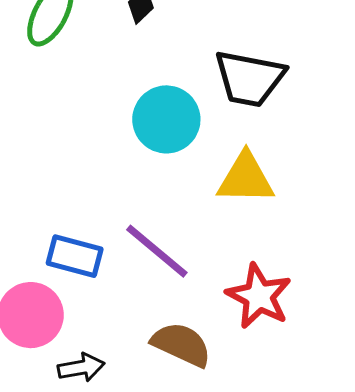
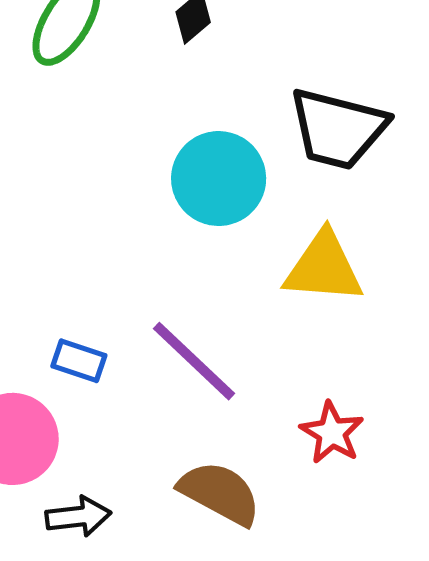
blue rectangle: (75, 256) -> (79, 361), size x0.7
red star: (259, 296) -> (332, 433), size x0.7

